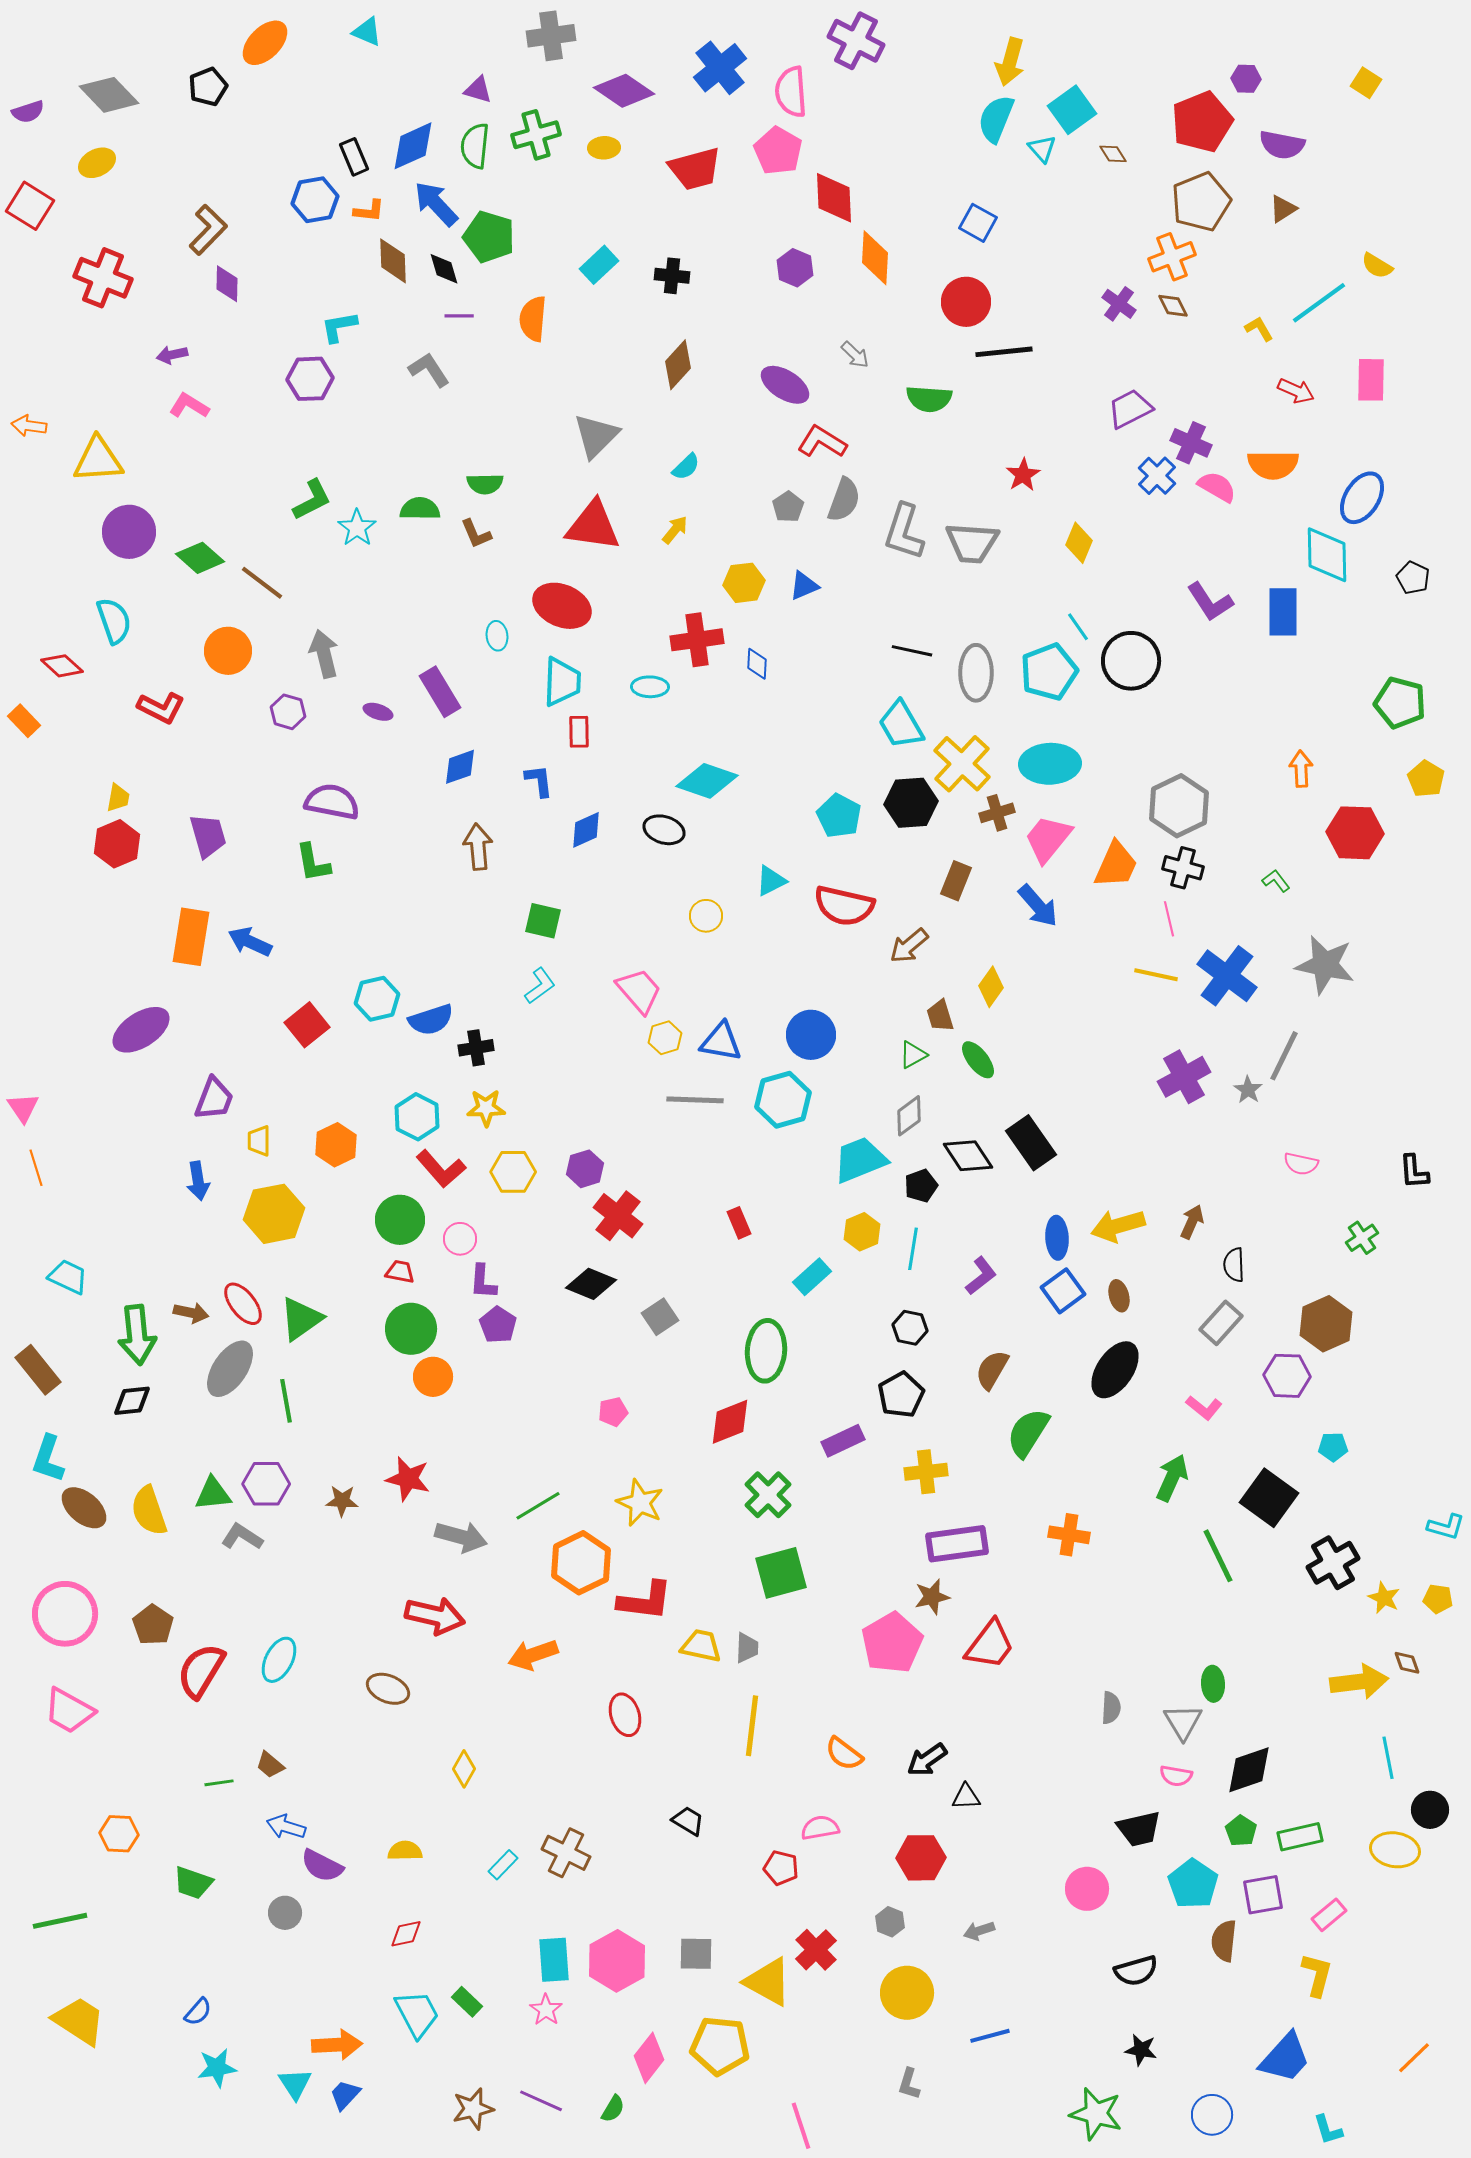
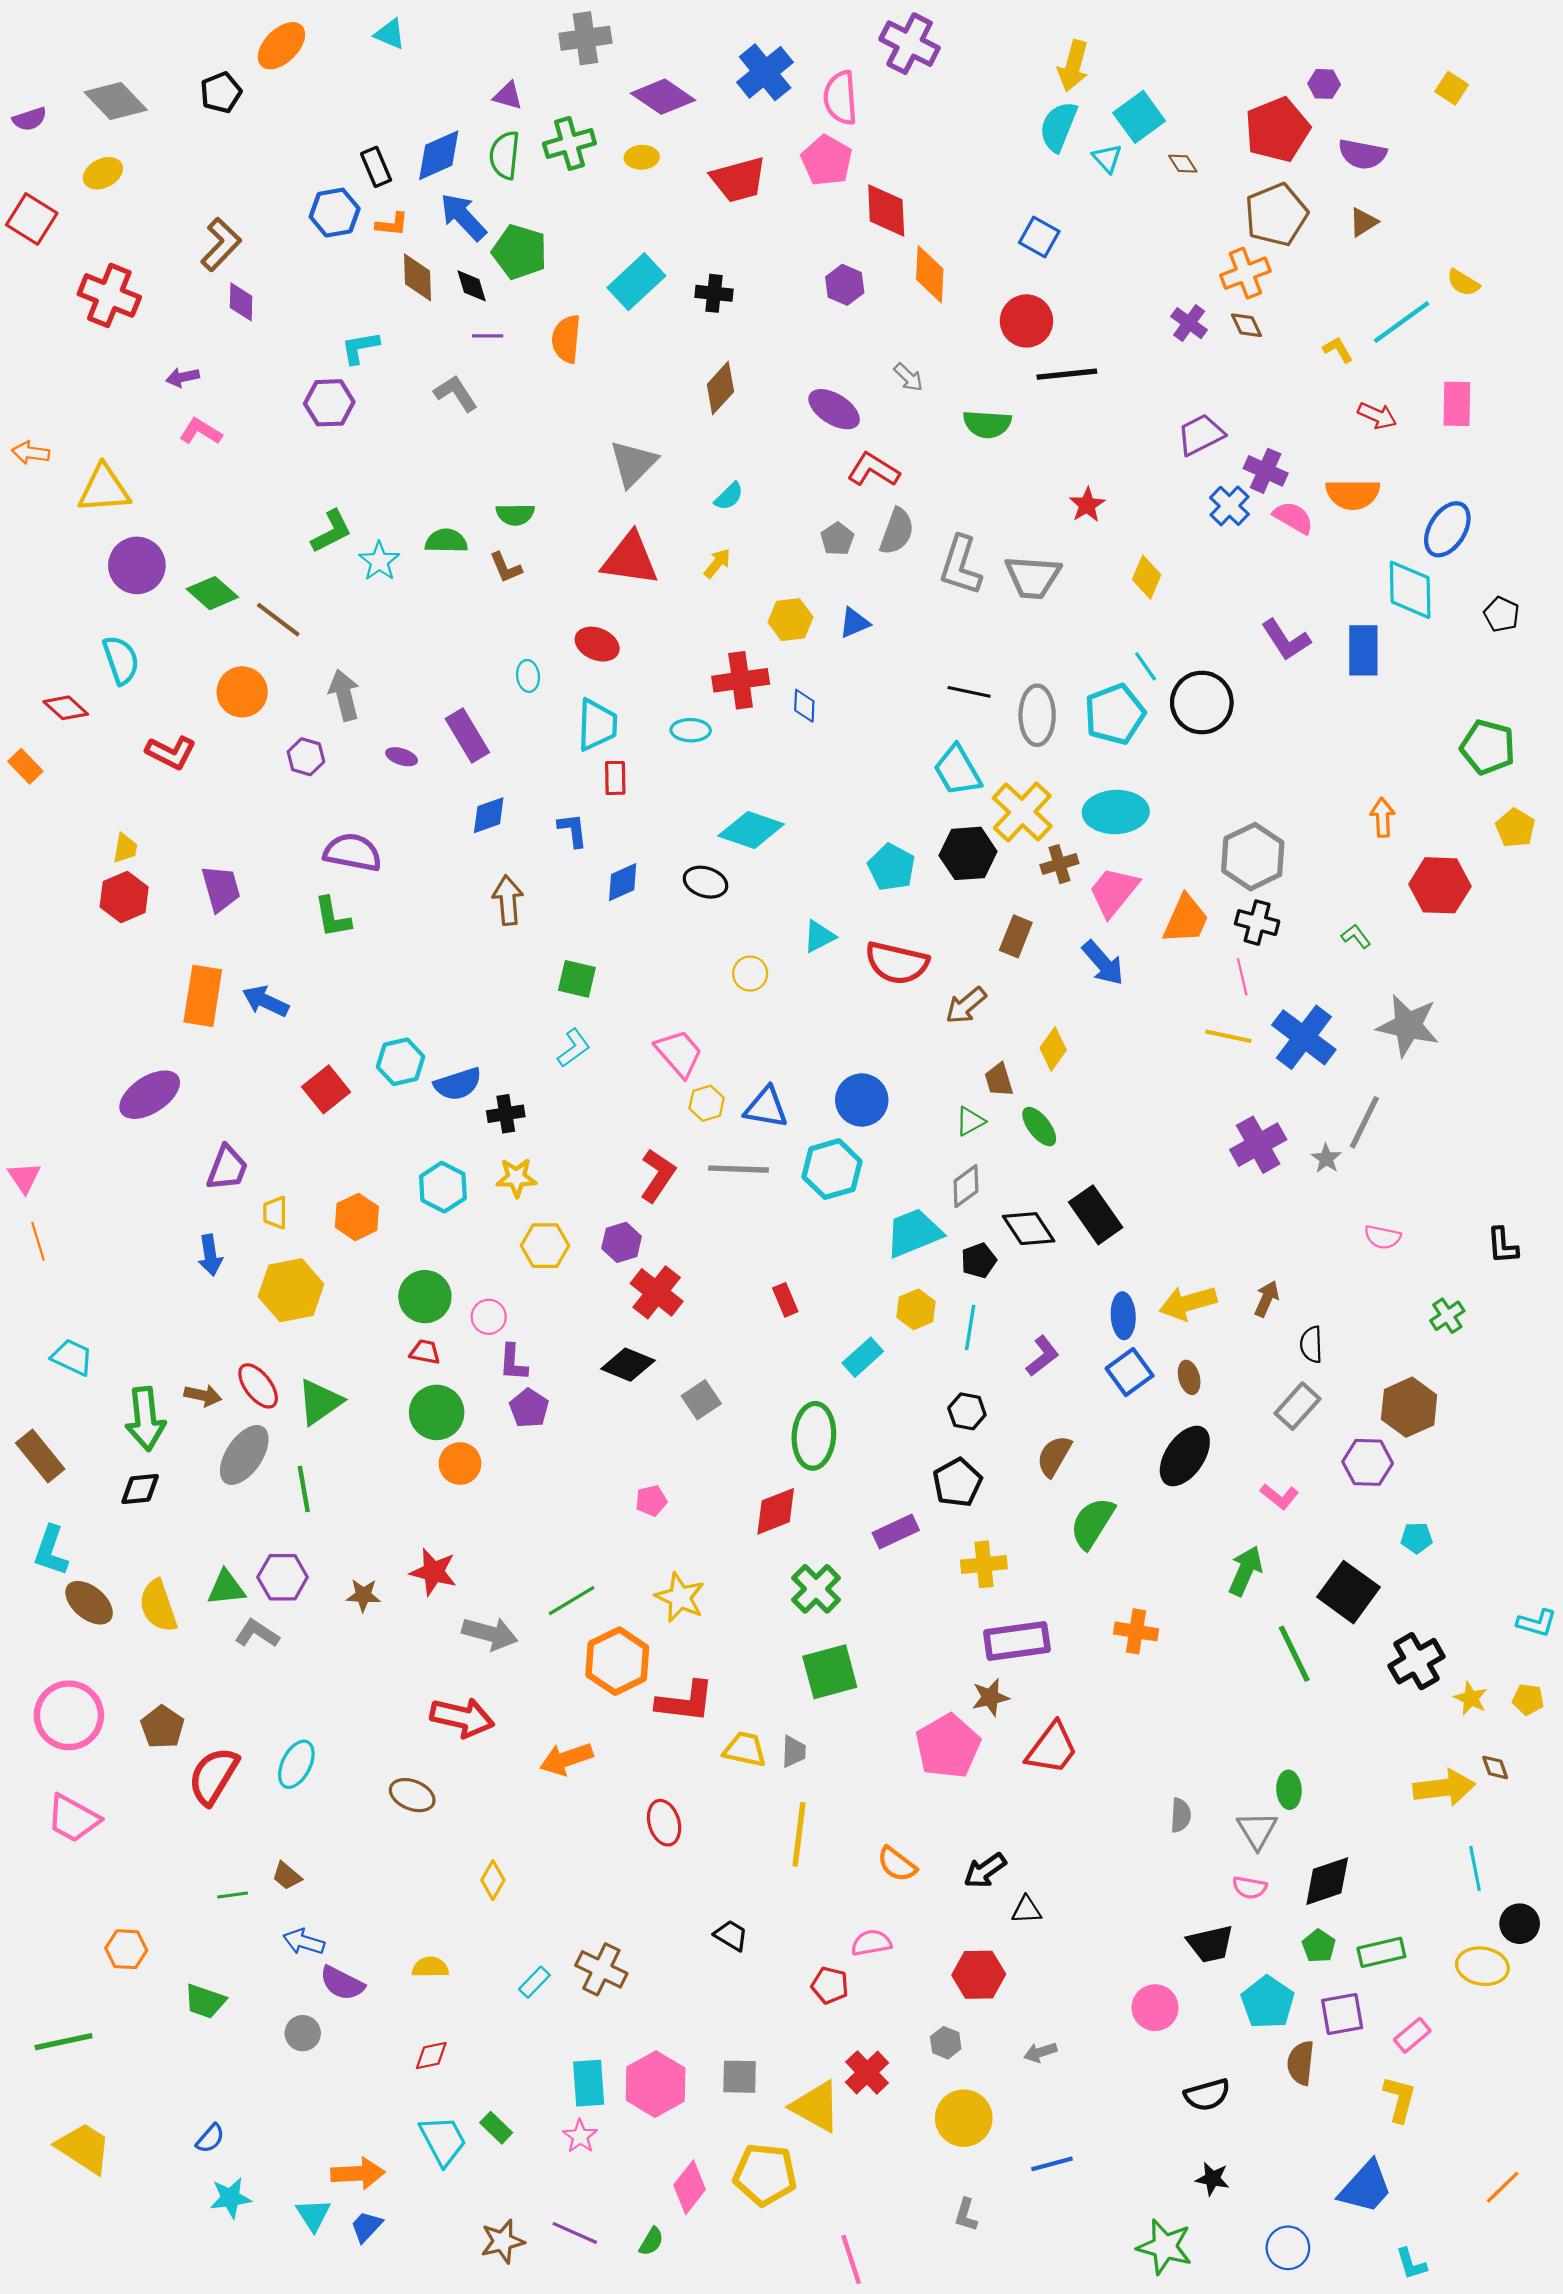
cyan rectangle: (599, 265) -> (636, 282), size x1.4
red ellipse: (562, 606) -> (597, 644), size x0.7
red L-shape: (441, 1169) -> (658, 1175), moved, turned -105

